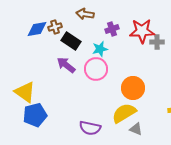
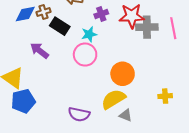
gray cross: (157, 42) -> (147, 27), size x1.5
purple arrow: (66, 65) -> (39, 50), moved

